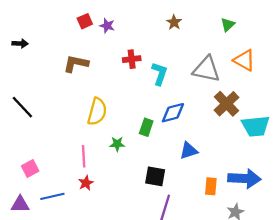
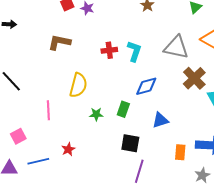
red cross: (132, 59) -> (109, 50), moved
green rectangle: (146, 127) -> (123, 109), moved
pink line: (84, 156) -> (48, 110), moved

